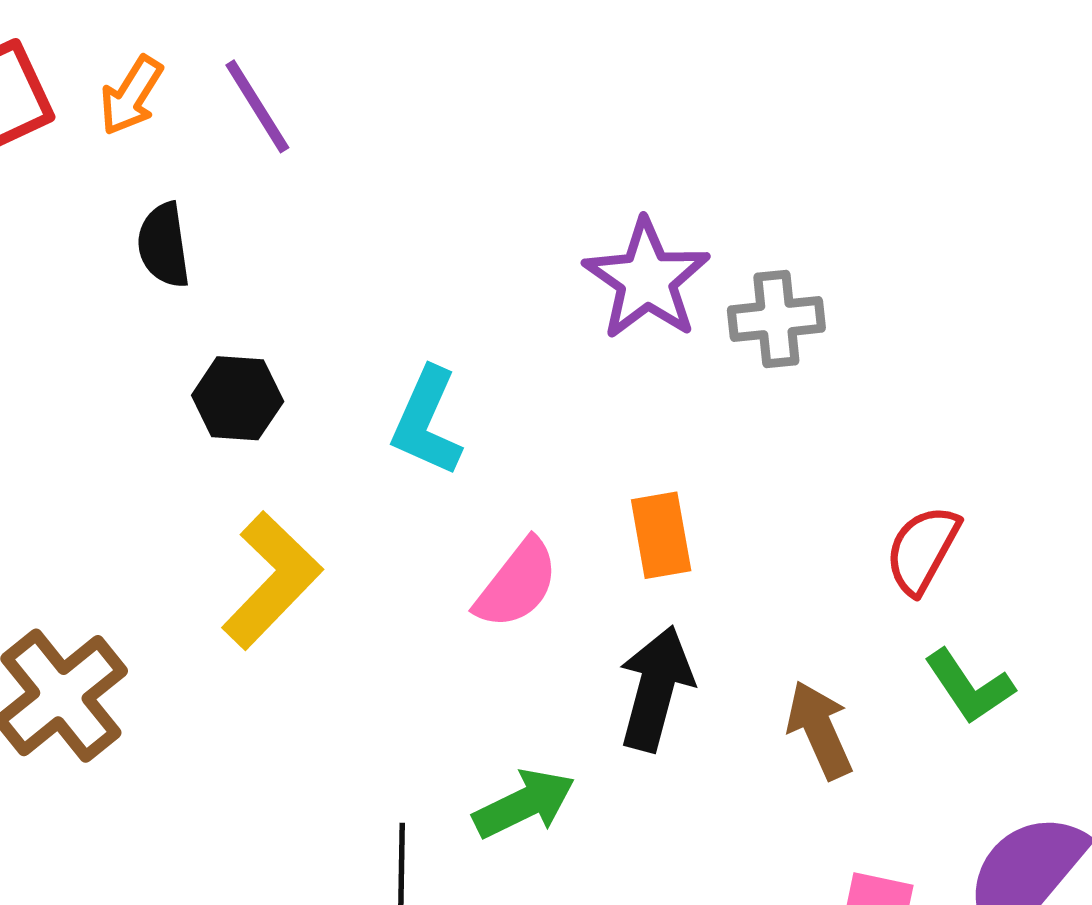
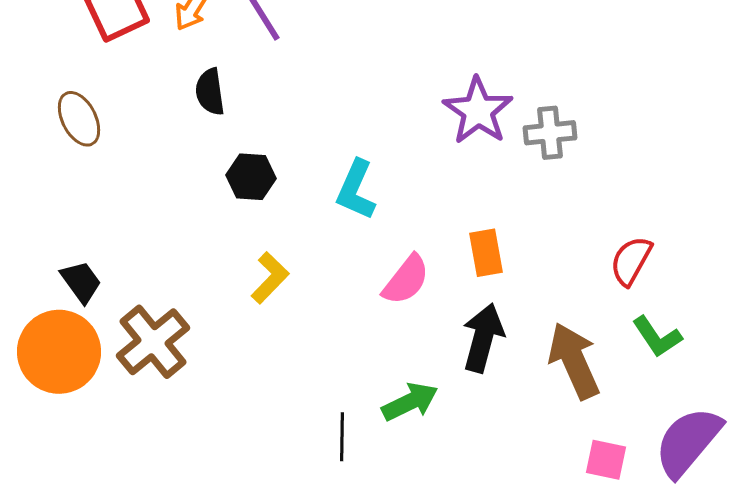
yellow L-shape: (272, 580) -> (270, 278), size x0.7
brown arrow: (820, 730) -> (574, 361), size x1.4

